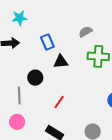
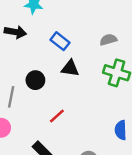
blue rectangle: (47, 42) -> (60, 41), turned -42

